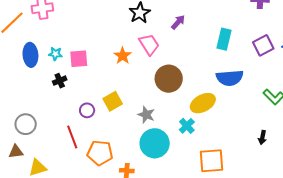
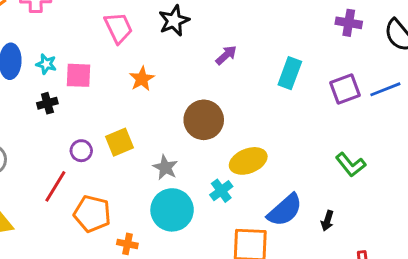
purple arrow: (178, 22) -> (226, 55), moved
pink trapezoid: (149, 44) -> (118, 28), moved
blue semicircle: (230, 78) -> (285, 210), moved, turned -44
red line: (72, 137) -> (55, 186), turned 45

